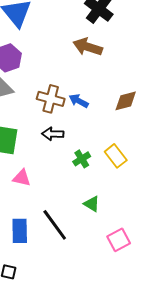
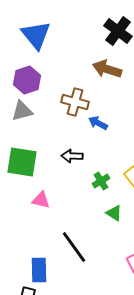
brown cross: (51, 99) -> (75, 102), moved
green triangle: (92, 204) -> (114, 213), moved
blue rectangle: (20, 231) -> (39, 270), moved

